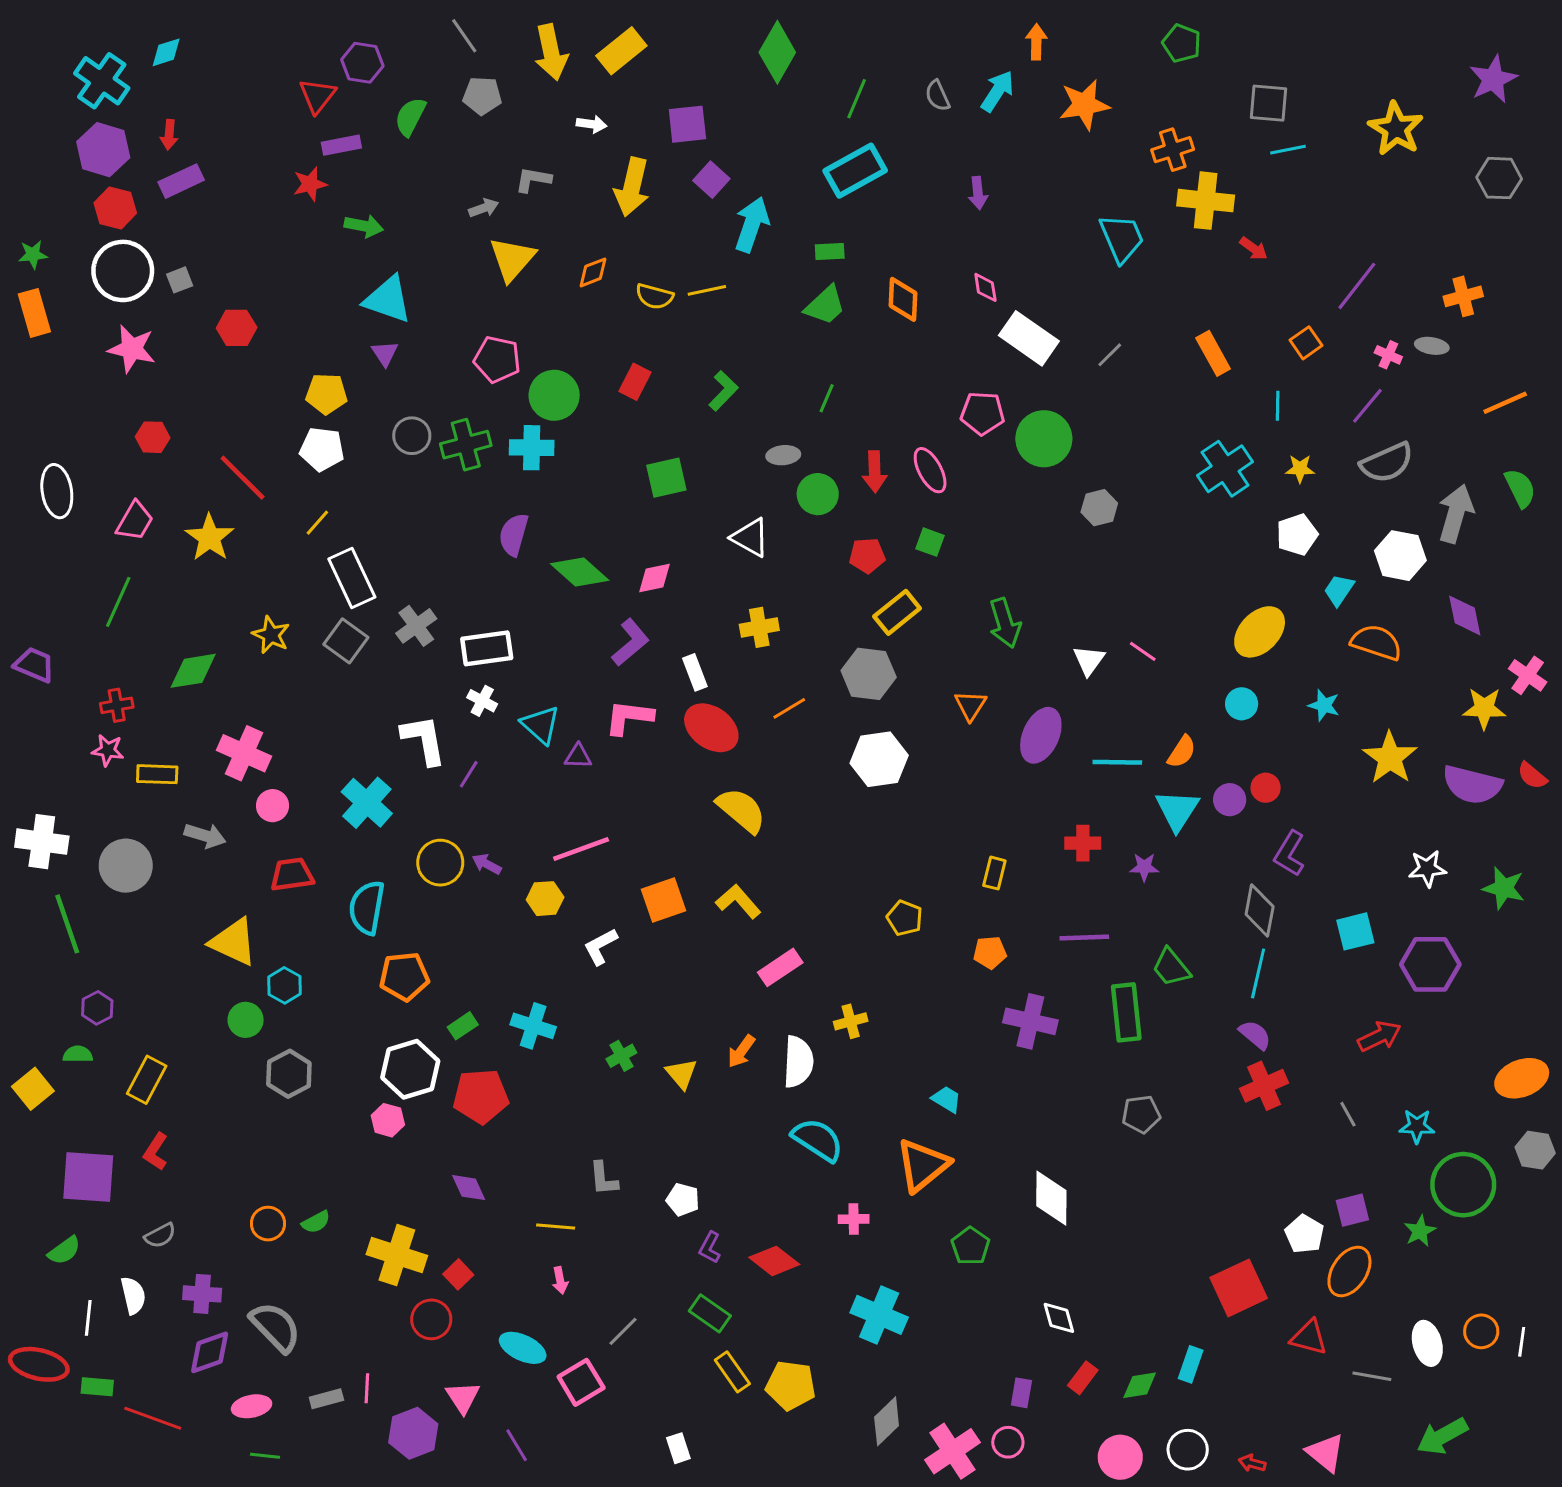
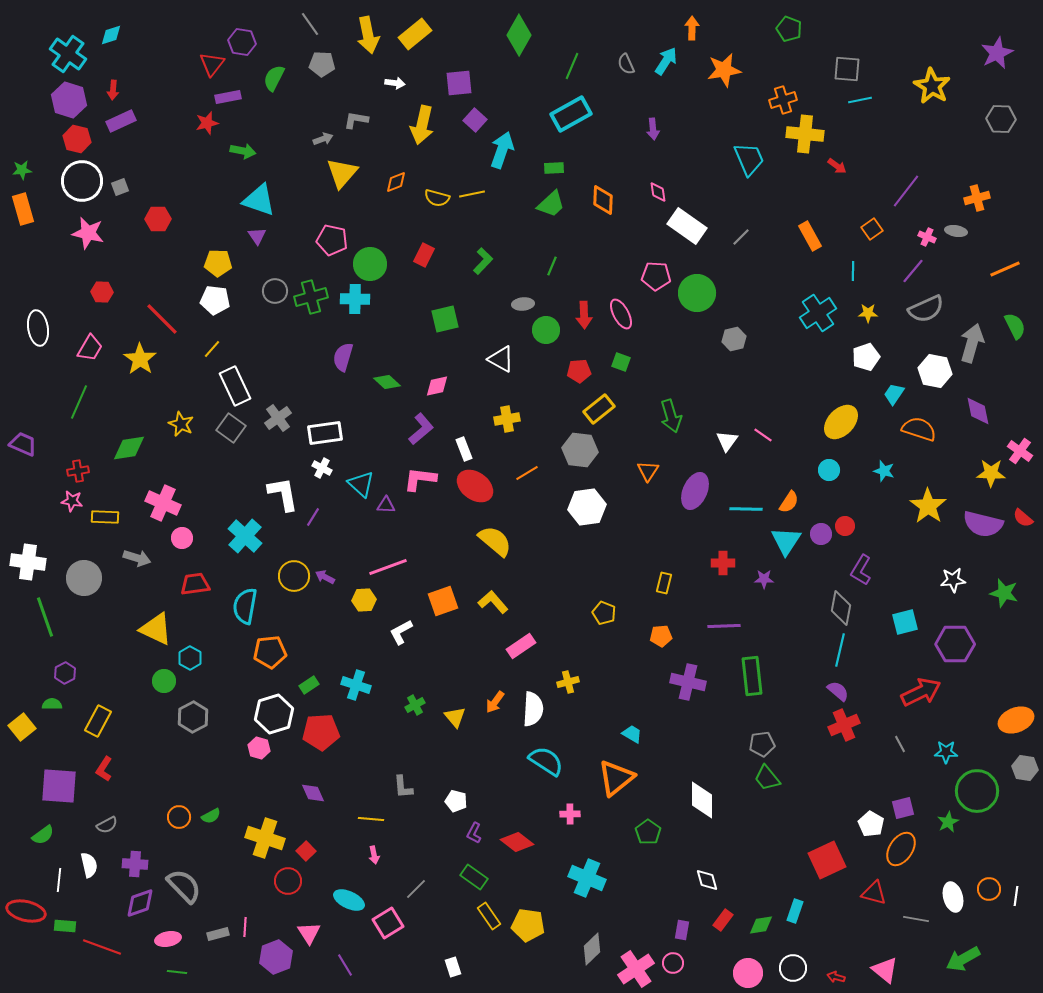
green diamond: (580, 572) -> (387, 382), size x0.7
green trapezoid: (1171, 967) -> (767, 778), moved
red arrow: (1379, 1036) -> (921, 692), size x1.4

